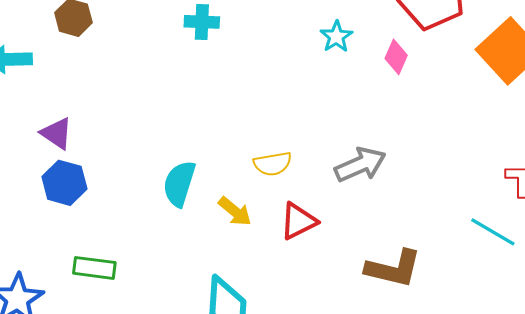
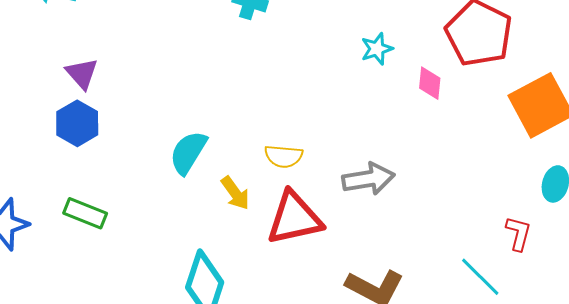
pink diamond: (396, 57) -> (430, 83), turned -32
red triangle: (298, 221) -> (294, 218), size x1.5

